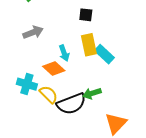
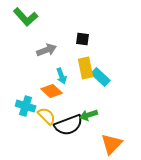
gray arrow: (33, 32) -> (47, 50), moved

